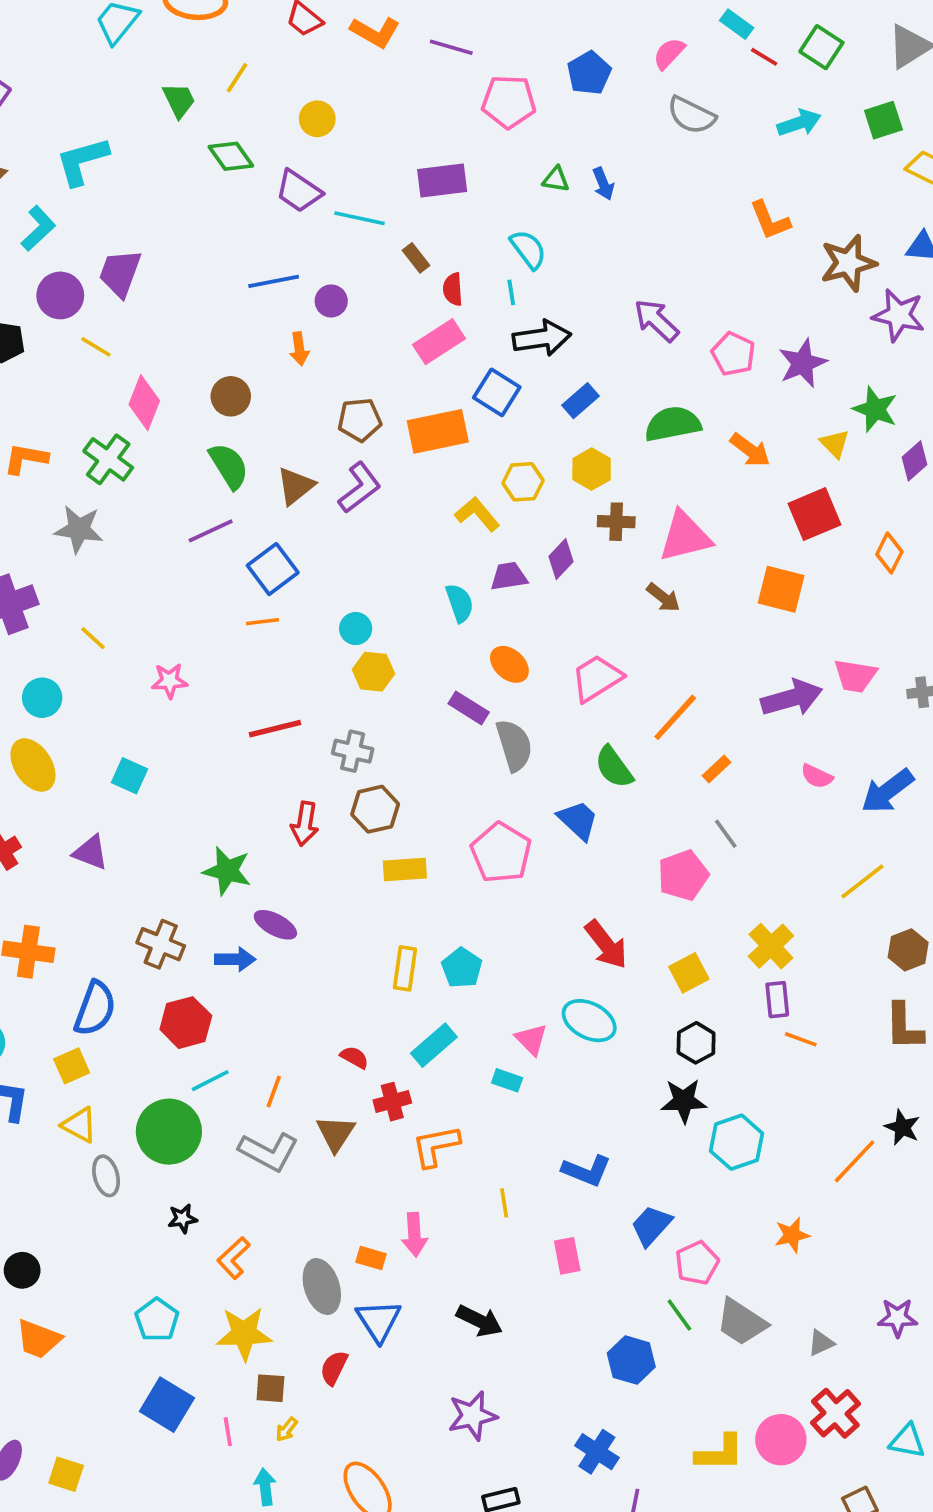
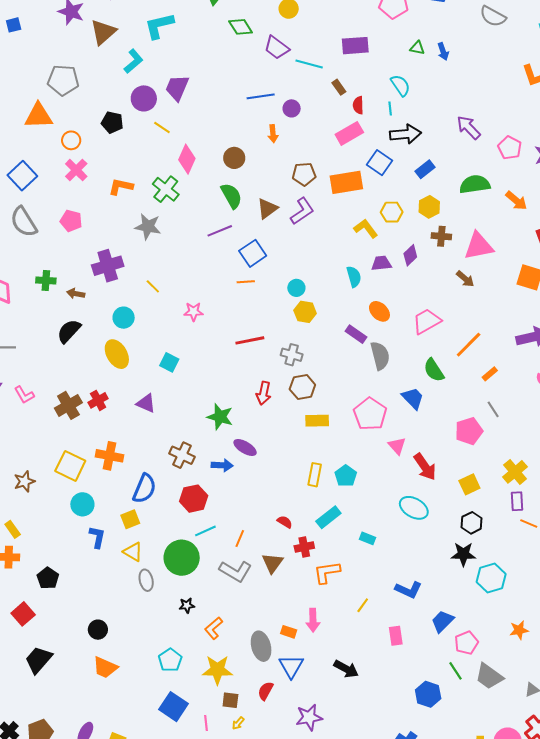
pink triangle: (531, 1039) -> (397, 446), moved
yellow line: (504, 1203) -> (363, 605), turned 42
purple star: (472, 1416) -> (309, 717), moved

